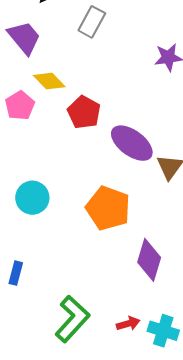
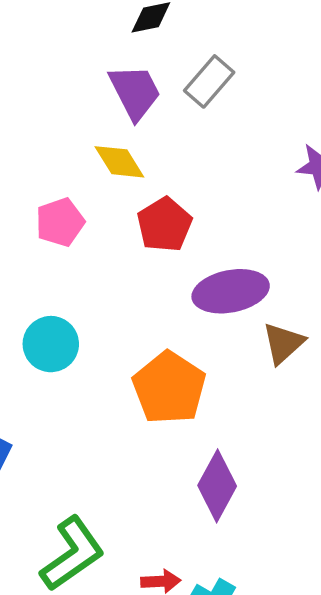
purple trapezoid: (24, 38) -> (135, 92), moved
pink pentagon: (20, 106) -> (60, 222), moved
purple ellipse: (132, 143) -> (231, 291), turned -60

